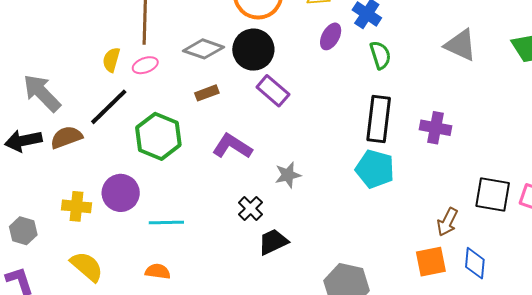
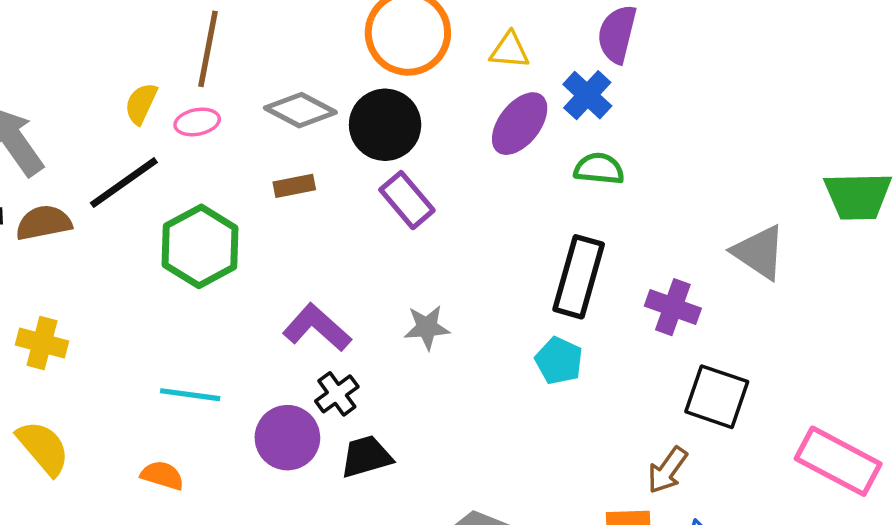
purple ellipse: (331, 36) -> (520, 124), size x1.4
gray triangle: (460, 45) -> (759, 252), moved
green semicircle: (380, 55) -> (599, 169), turned -76
purple L-shape: (232, 146) -> (317, 328), moved
cyan pentagon: (375, 169) -> (559, 361), size x0.7
gray star: (288, 175) -> (427, 327), moved
purple circle: (121, 193) -> (287, 438), moved
black square: (493, 194) -> (717, 397), moved

